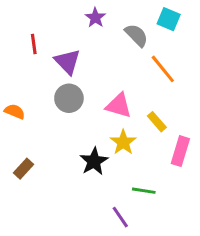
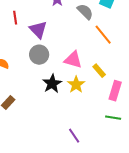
black star: (94, 161) -> (52, 84), moved
green line: (144, 191) -> (113, 118), moved

